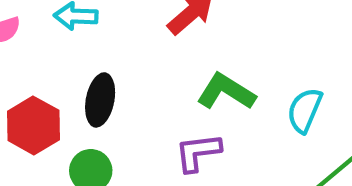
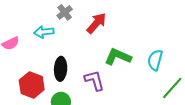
purple L-shape: (198, 152) -> (94, 80), moved, turned 90

